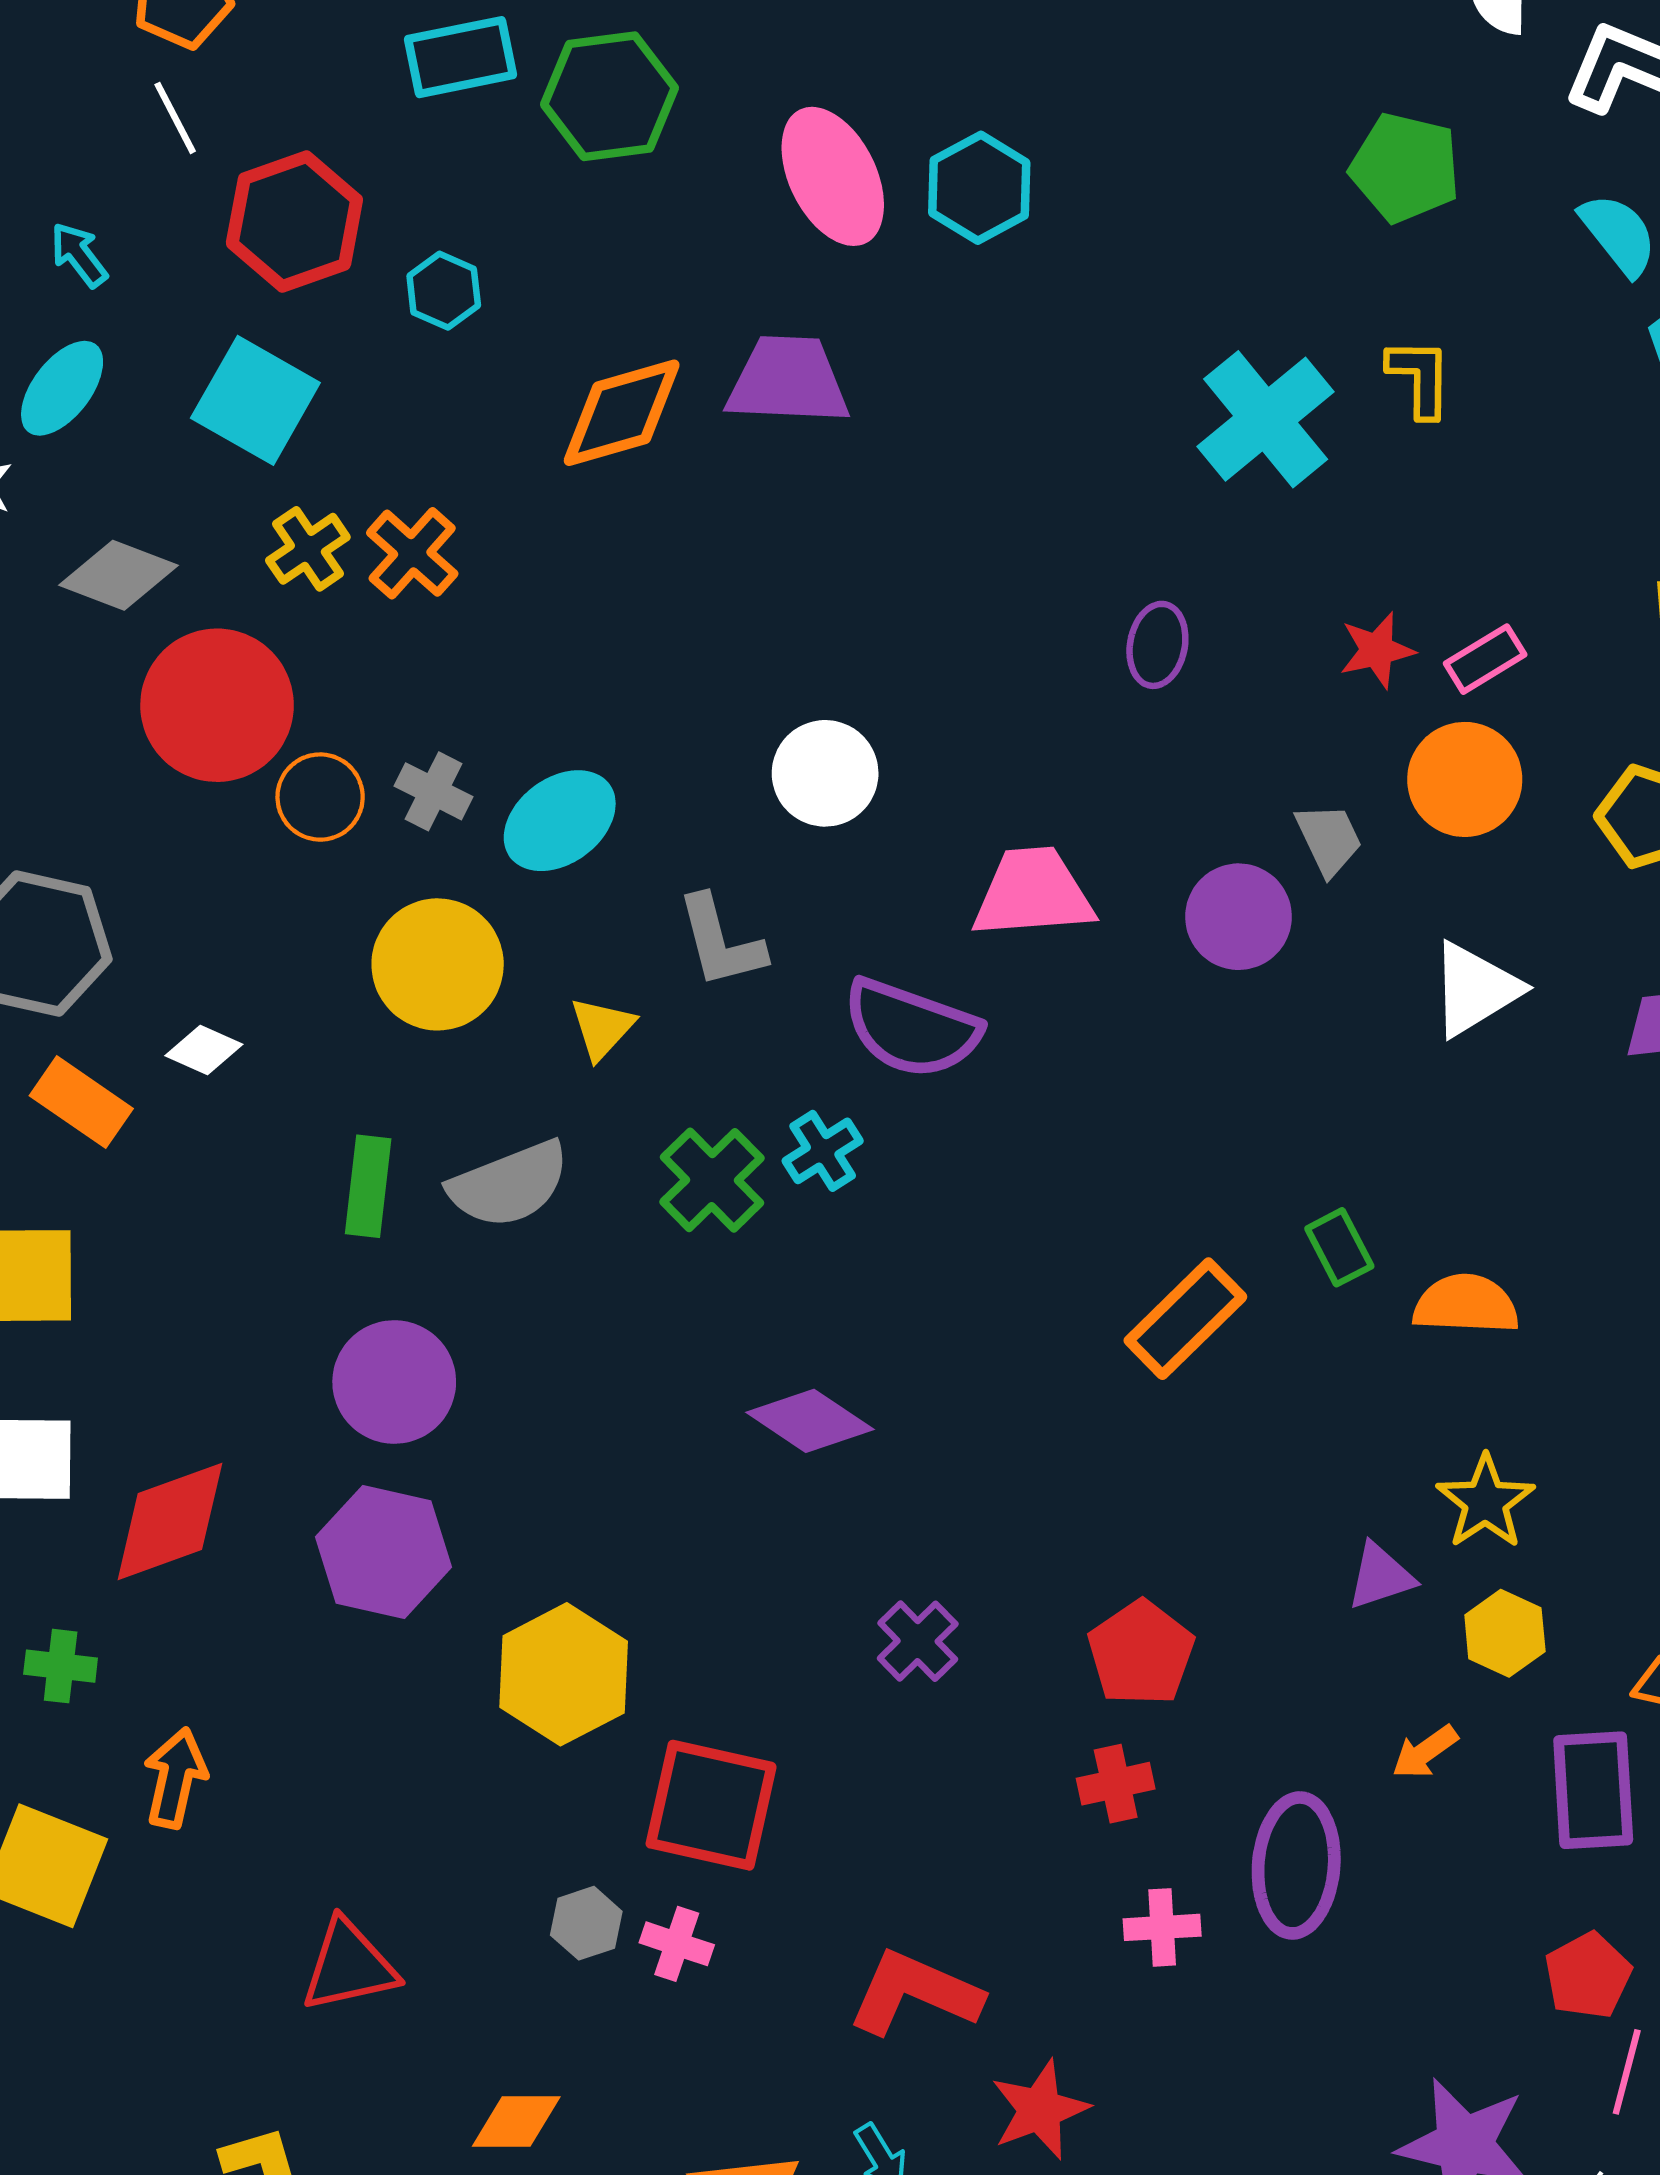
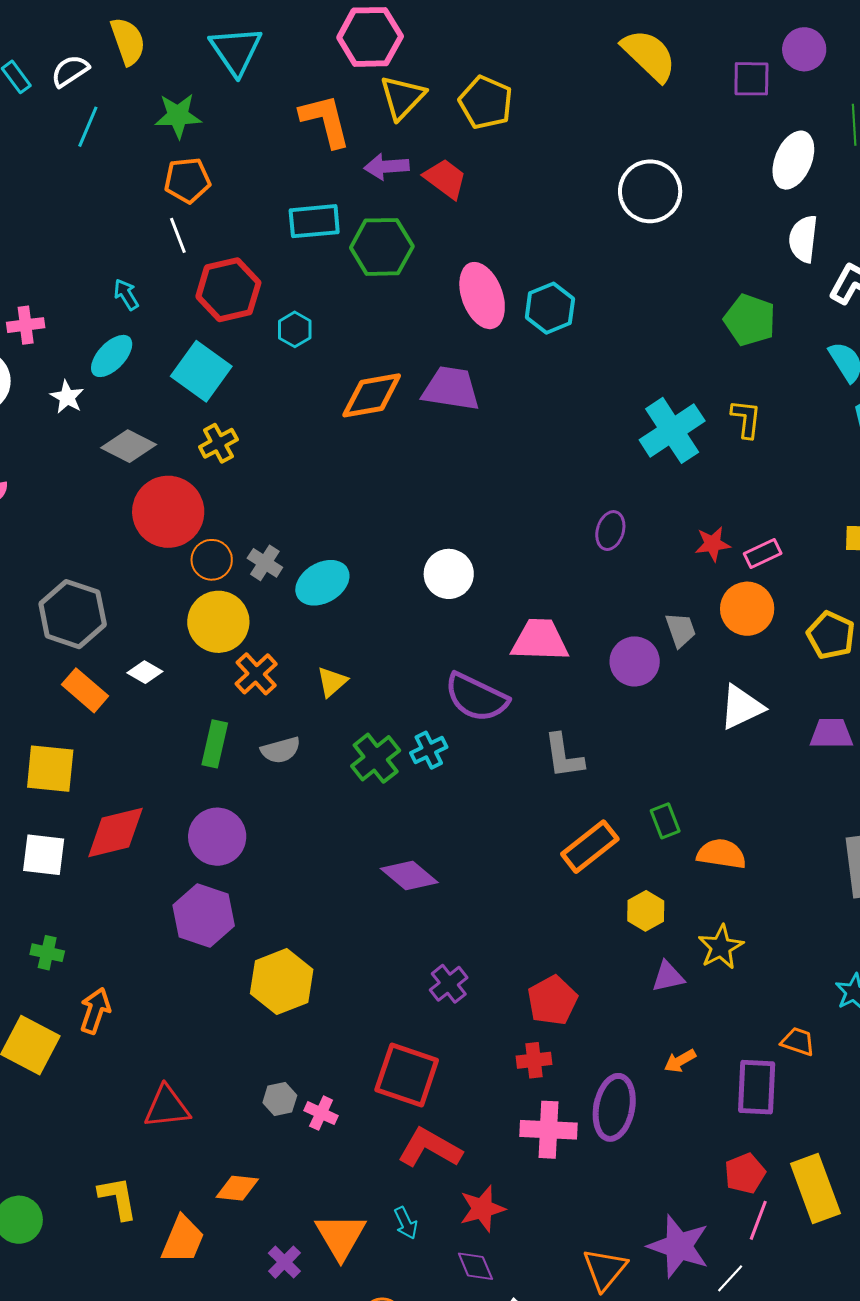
orange cross: (412, 553) -> (256, 674), moved
gray L-shape: (721, 942) -> (564, 756), moved
yellow circle: (438, 964) -> (218, 622), moved
gray semicircle: (509, 1184) -> (281, 750), size x0.7
red diamond: (170, 1522) -> (115, 832), moved
yellow hexagon: (1505, 1633) -> (646, 911), moved
red square: (711, 1805) -> (407, 1075), moved
pink cross: (1162, 1927) -> (549, 1130), size x1.6

